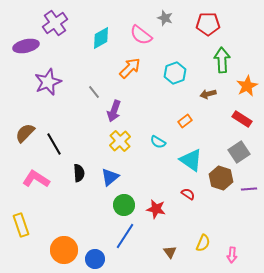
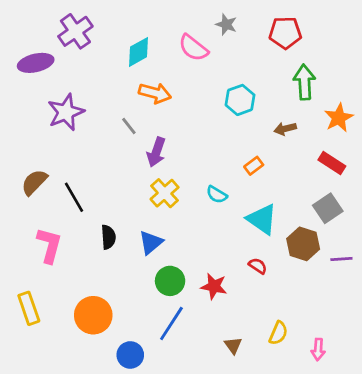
orange arrow: (130, 68) -> (155, 93), moved, turned 60
pink L-shape: (36, 179) -> (49, 245), turned 72
orange circle: (64, 250) -> (93, 315), moved

